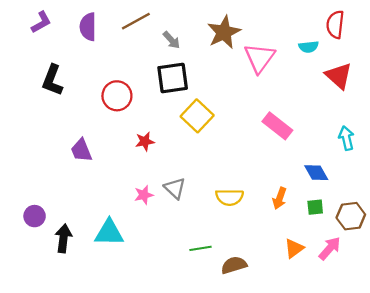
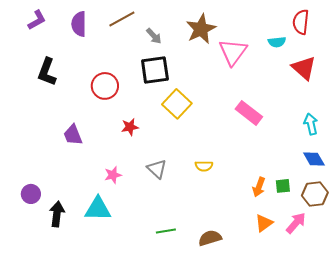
blue diamond: (316, 173) -> (314, 159), moved
pink star: (144, 195) -> (113, 175), moved
yellow semicircle: (229, 197) -> (204, 166), moved, size x0.7
orange arrow: (280, 198) -> (259, 187), moved
green line: (200, 248) -> (166, 231), moved

